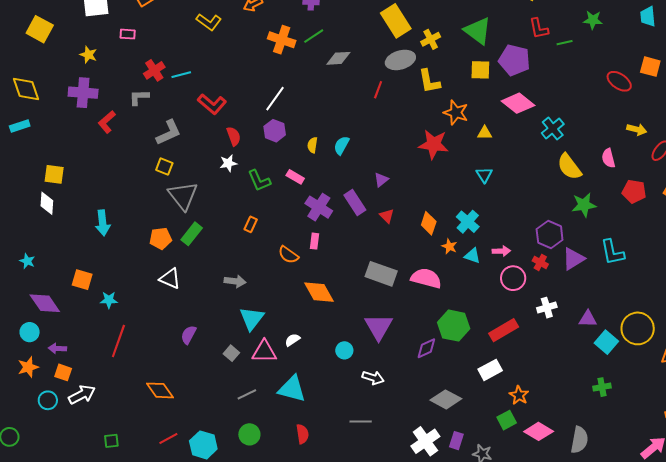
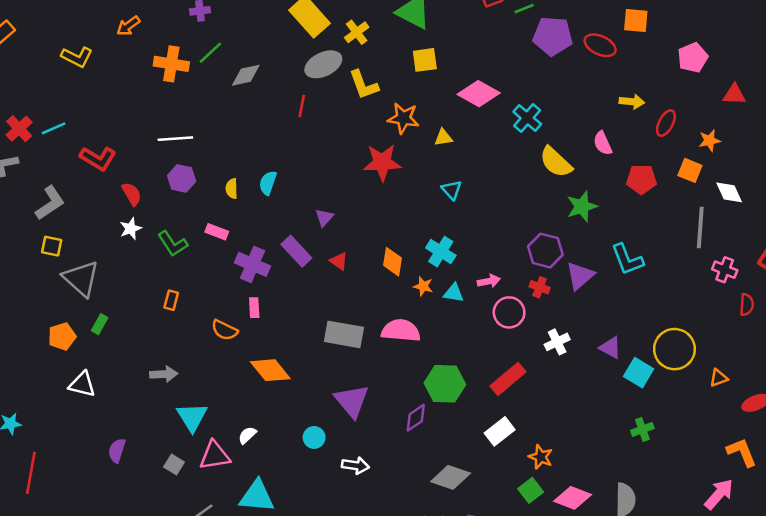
purple pentagon: (514, 60) -> (553, 36), moved
white line: (275, 99) -> (175, 139), turned 60
green rectangle: (192, 234) -> (100, 324), size x0.7
purple triangle: (588, 319) -> (610, 348), turned 36

